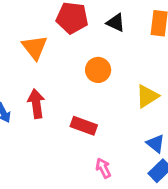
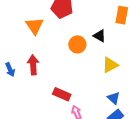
black triangle: (116, 23) -> (100, 36), moved
red rectangle: (84, 126) -> (62, 94), moved

